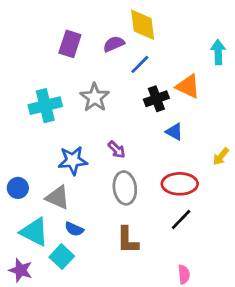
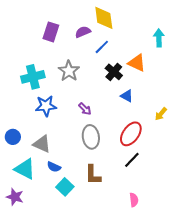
black cross: (156, 99) -> (114, 72), turned -30
blue star: (73, 160) -> (46, 106), moved
red ellipse: (180, 184) -> (131, 134), turned -55
cyan square: (62, 257) -> (65, 187), moved

